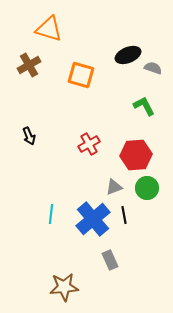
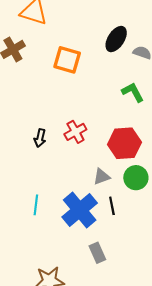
black ellipse: (128, 55) -> (116, 39), turned -35
black arrow: (29, 136) -> (40, 138), moved, turned 36

